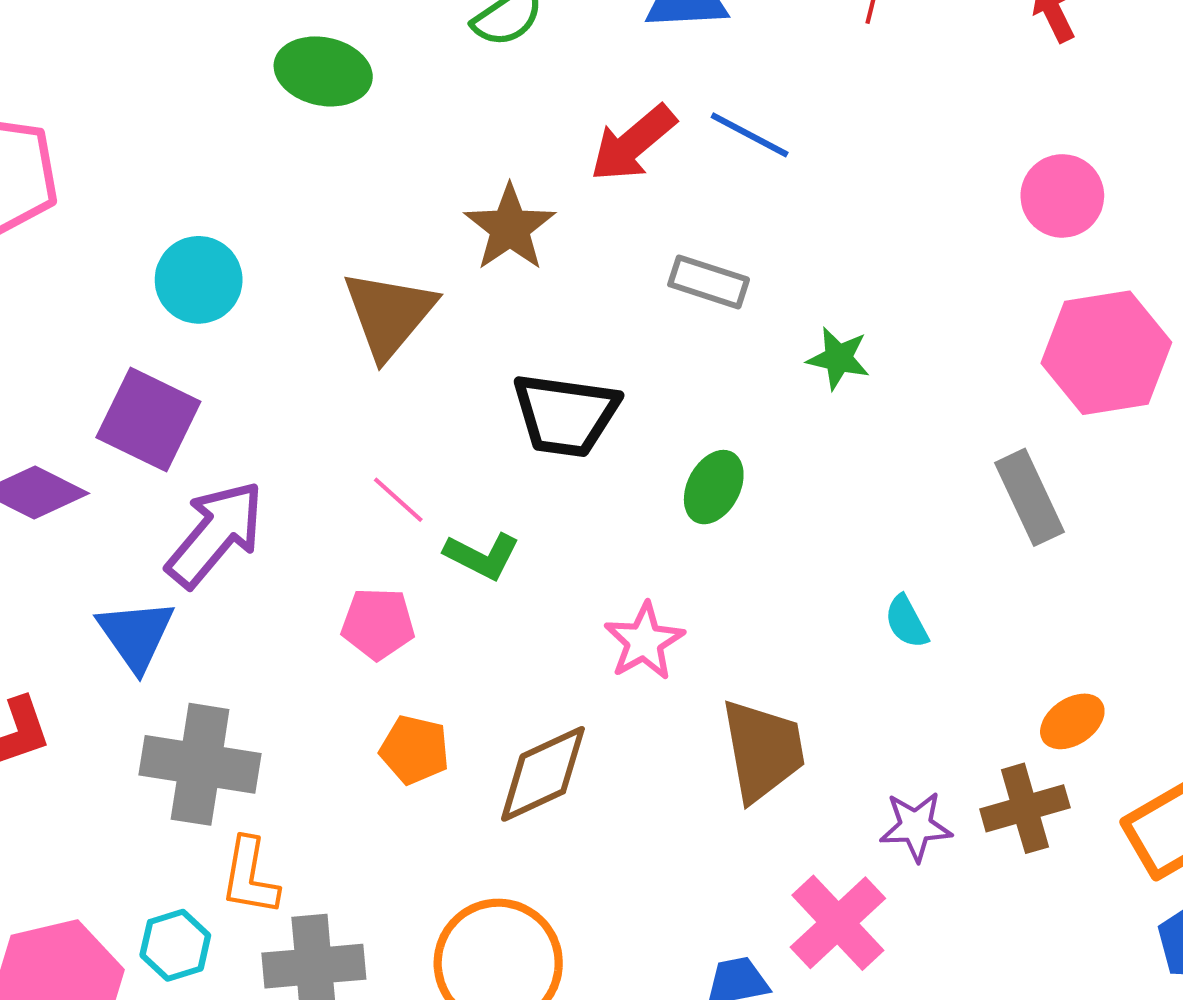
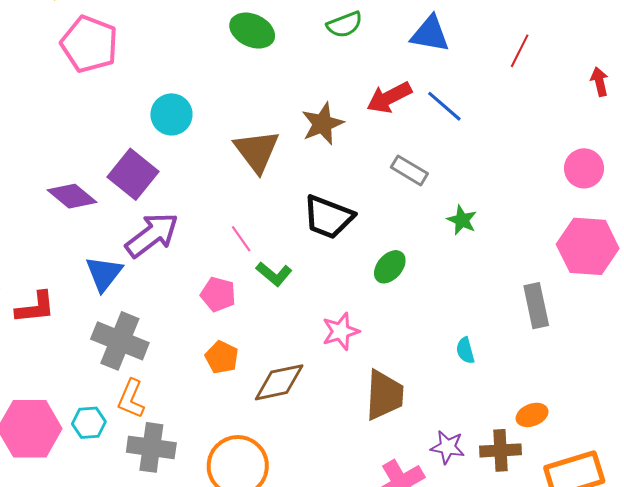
brown triangle: (389, 314) -> (257, 151), turned -30

